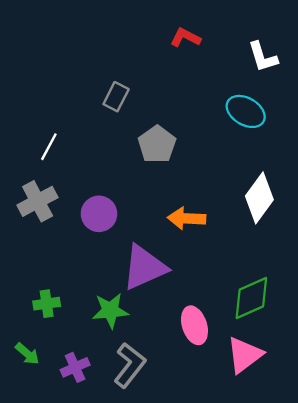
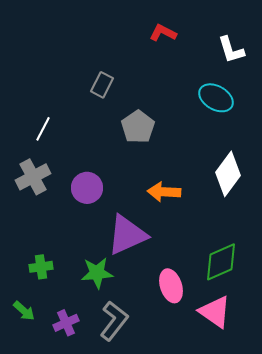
pink triangle: (245, 355) -> (215, 312), turned -48

